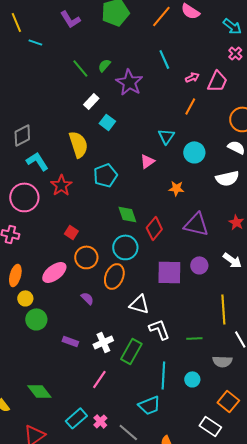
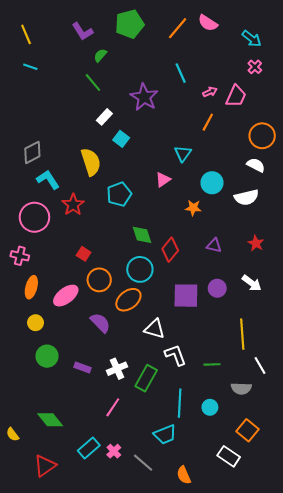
cyan line: (35, 42) -> (30, 67), moved
green semicircle: (104, 65) -> (100, 55), moved
cyan circle: (194, 152) -> (212, 183), moved
purple triangle: (196, 224) -> (214, 245), size x0.6
orange ellipse: (15, 275) -> (31, 287), moved
orange ellipse: (114, 276) -> (128, 300), turned 30
purple semicircle: (87, 298) -> (100, 323), size x1.5
green circle: (36, 319) -> (47, 356), moved

